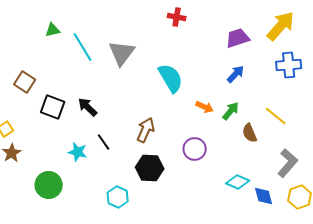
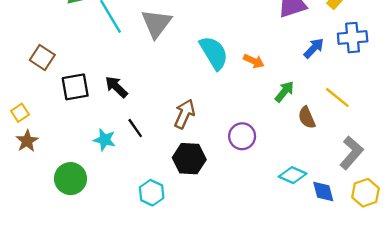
blue arrow: (236, 74) -> (314, 48), moved
black square: (53, 107) -> (75, 87), turned -30
orange arrow: (205, 107) -> (254, 61), moved

